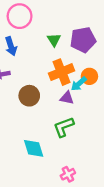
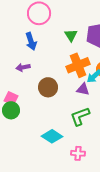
cyan diamond: (34, 148) -> (52, 136), turned -40
pink cross: (68, 174) -> (78, 153), moved, turned 32

